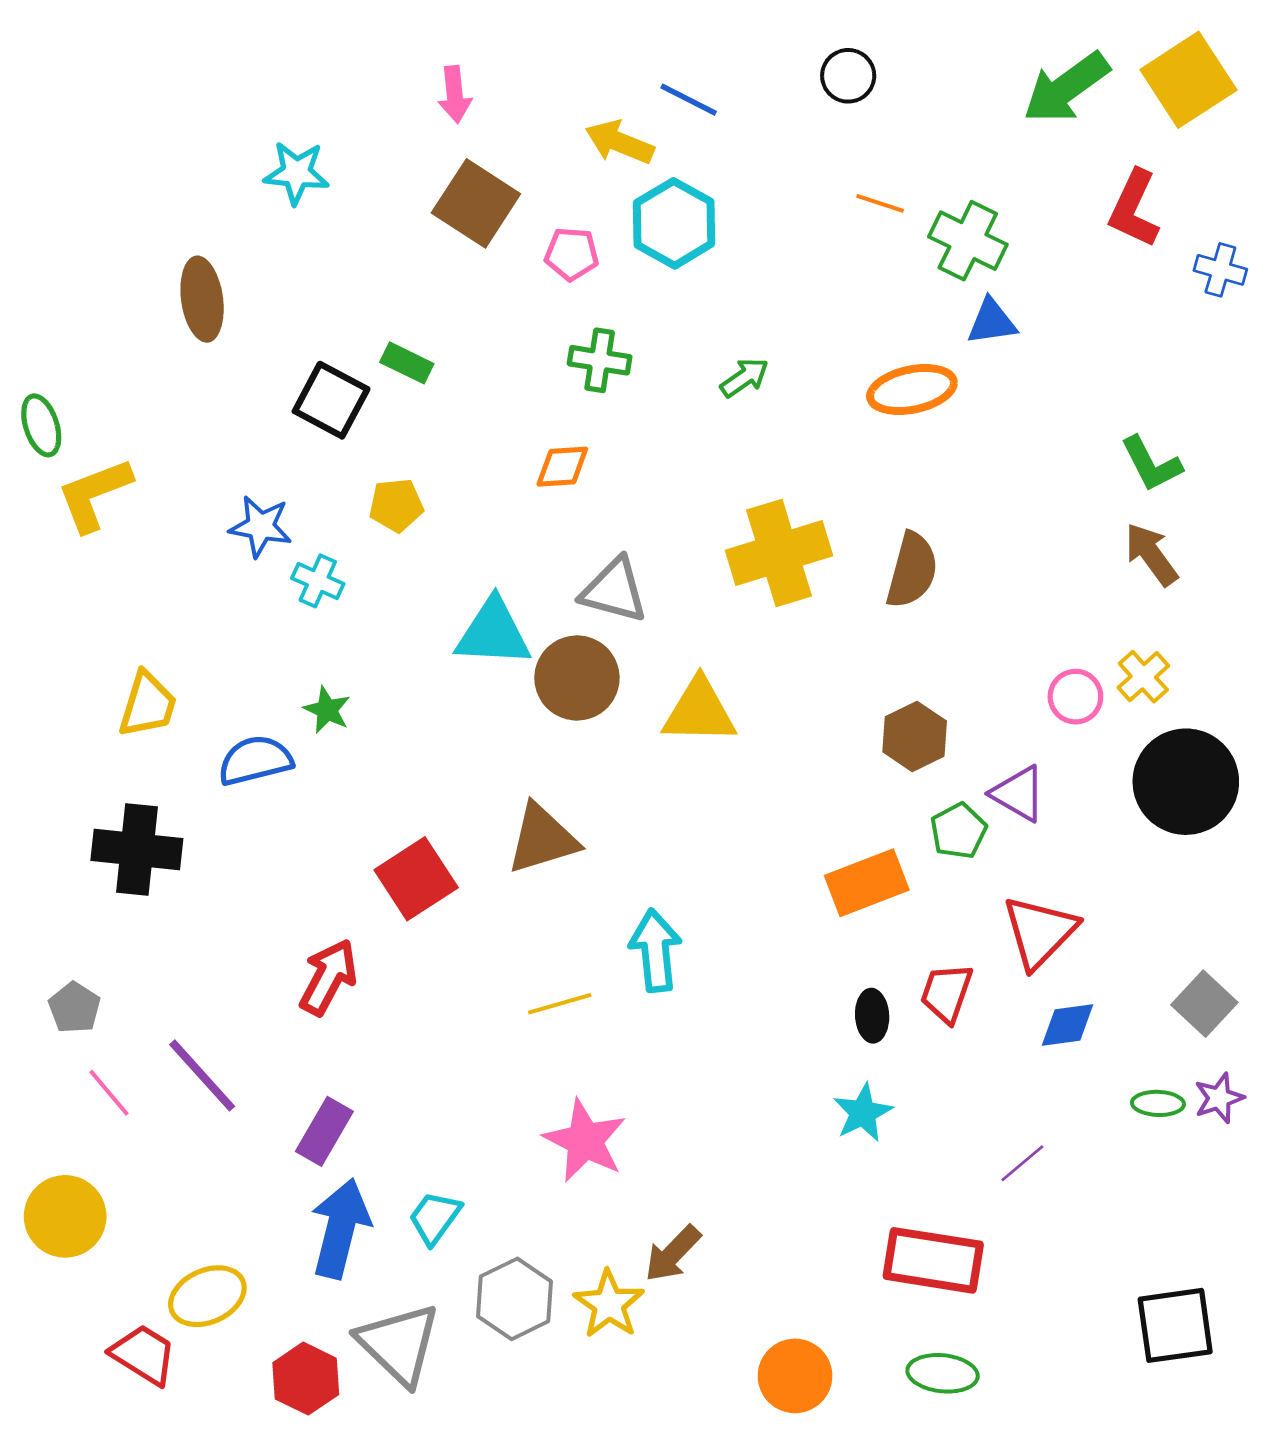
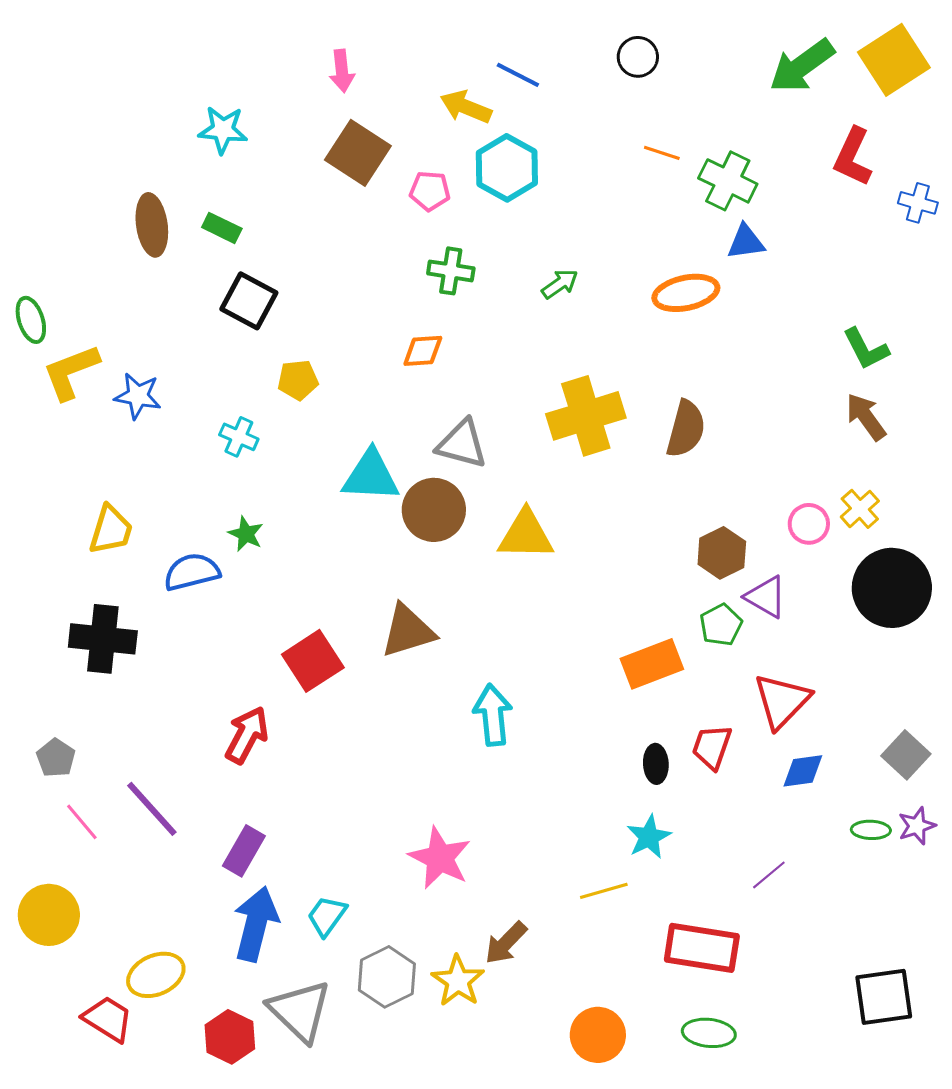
green rectangle: (407, 363) -> (222, 228), moved
blue star: (261, 526) -> (138, 396), moved
brown hexagon: (915, 736) -> (722, 553), moved
yellow line: (560, 1004) -> (604, 891), moved

